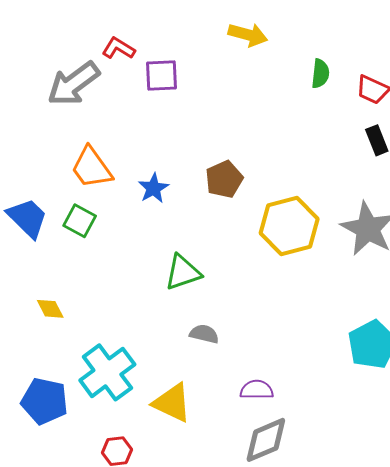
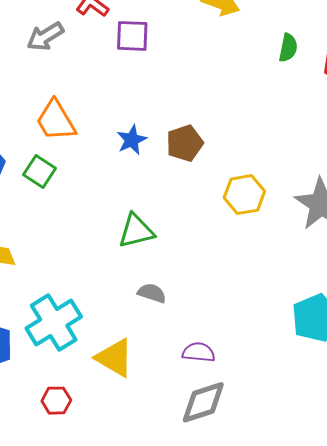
gray arrow: (73, 84) -> (45, 36), size x0.7
blue star: (153, 188) -> (132, 140), moved
yellow hexagon: (289, 226) -> (244, 195), size x0.7

